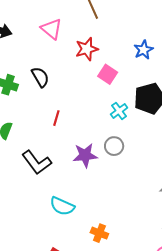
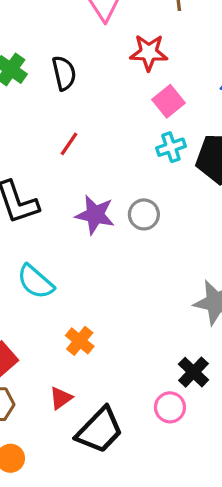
cyan cross: (119, 111) -> (171, 147), moved

